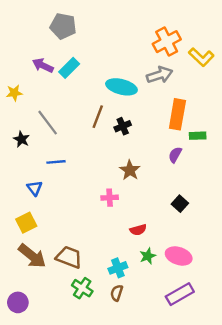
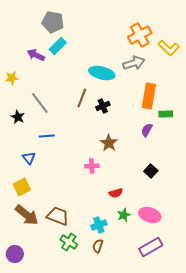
cyan rectangle: (69, 68) -> (58, 46), moved

